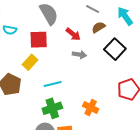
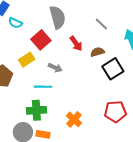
brown semicircle: (98, 27) -> (97, 52), moved
red square: (39, 40) -> (41, 40), turned 36
gray arrow: (79, 55) -> (55, 68), moved

